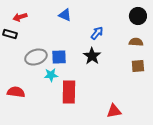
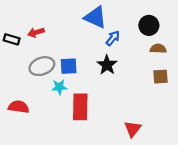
blue triangle: (65, 15) -> (95, 17), moved, size x1.5
black circle: (138, 16) -> (149, 25), moved
red arrow: (20, 17) -> (36, 32), moved
red triangle: (114, 111) -> (133, 129), turned -42

